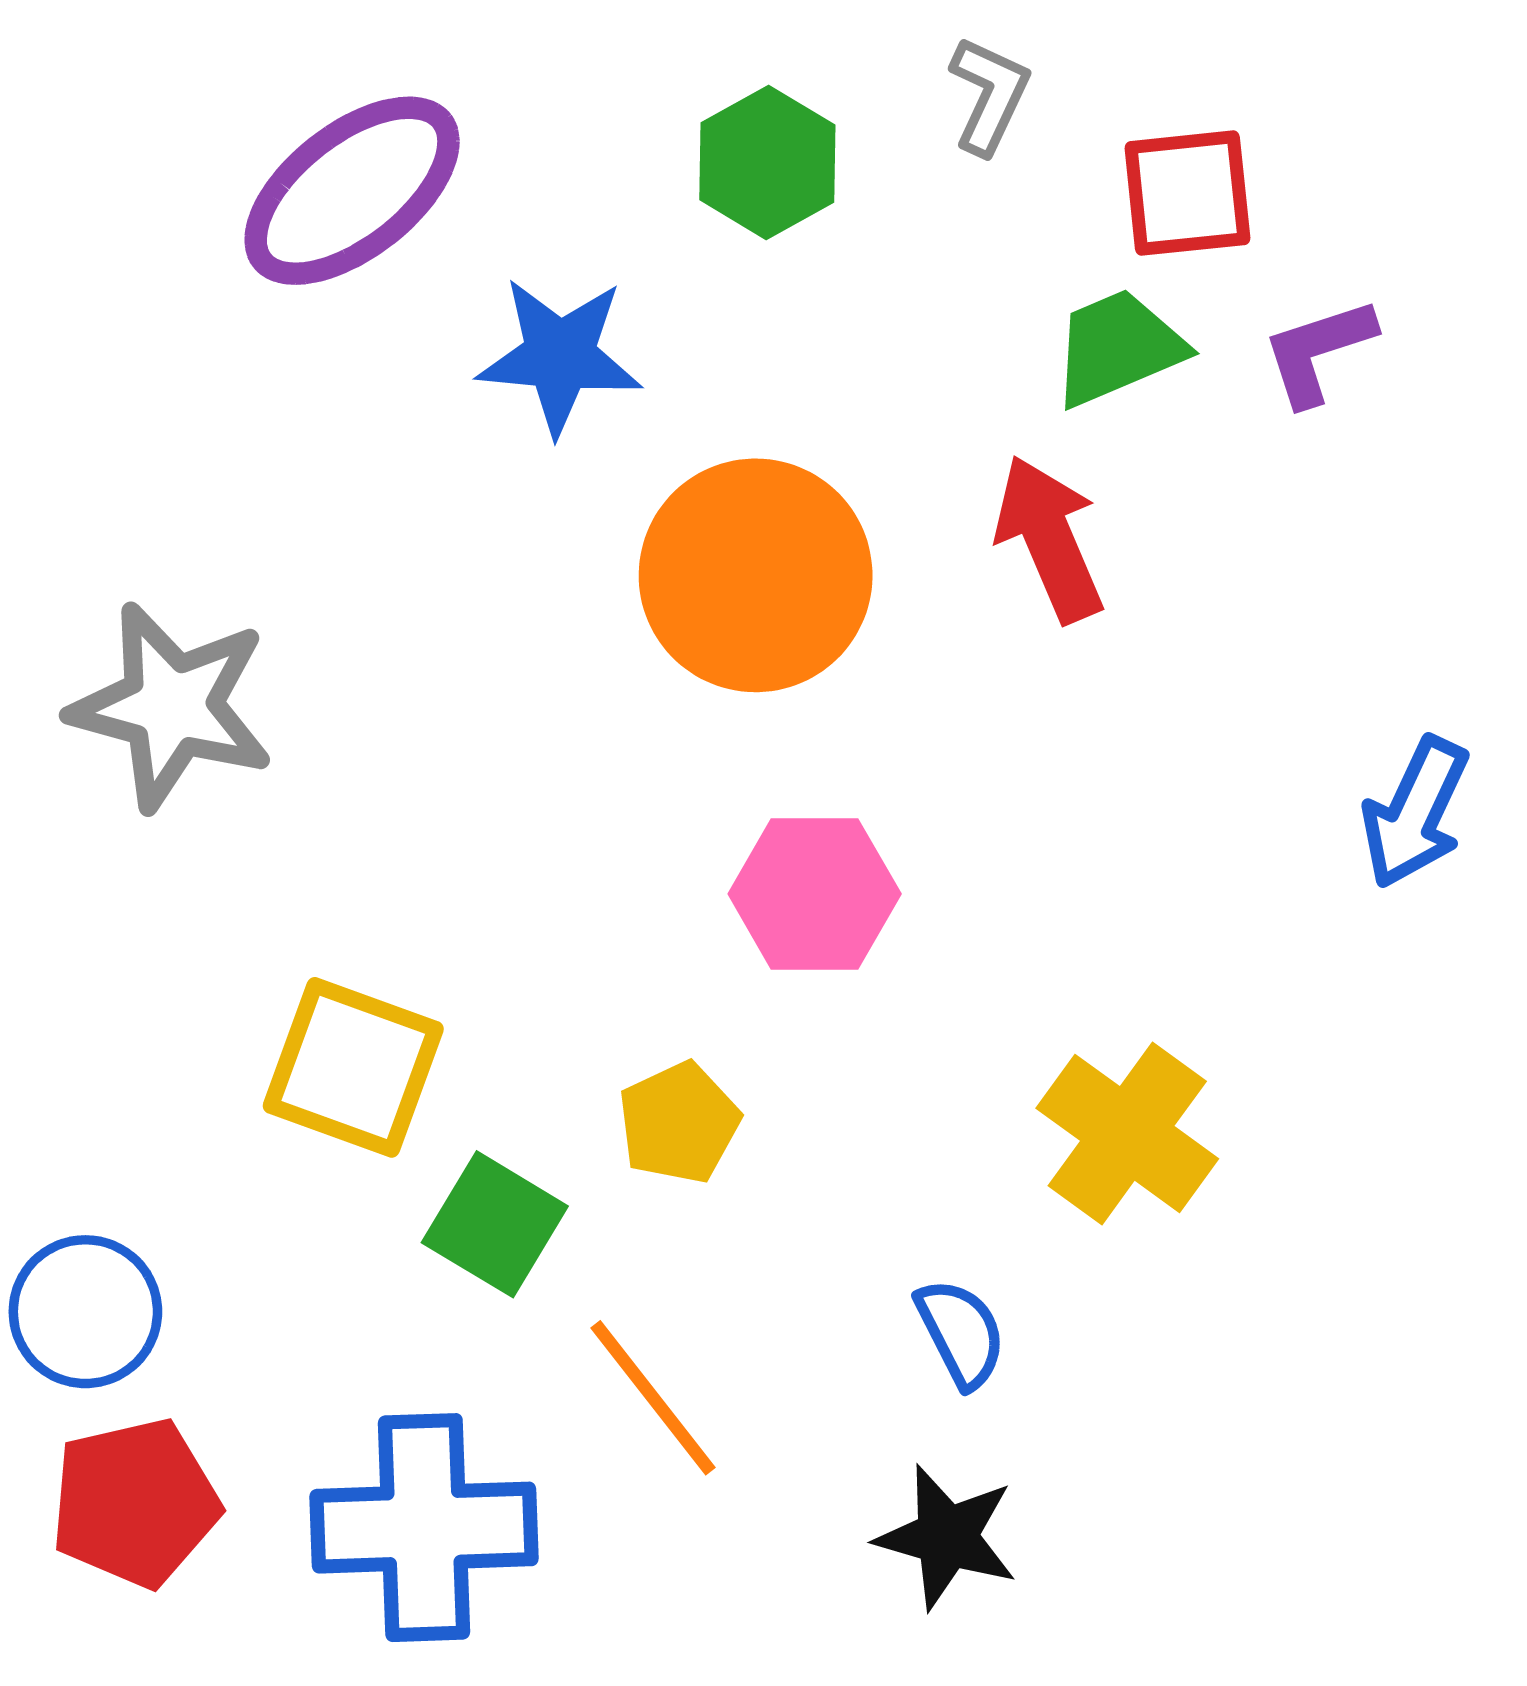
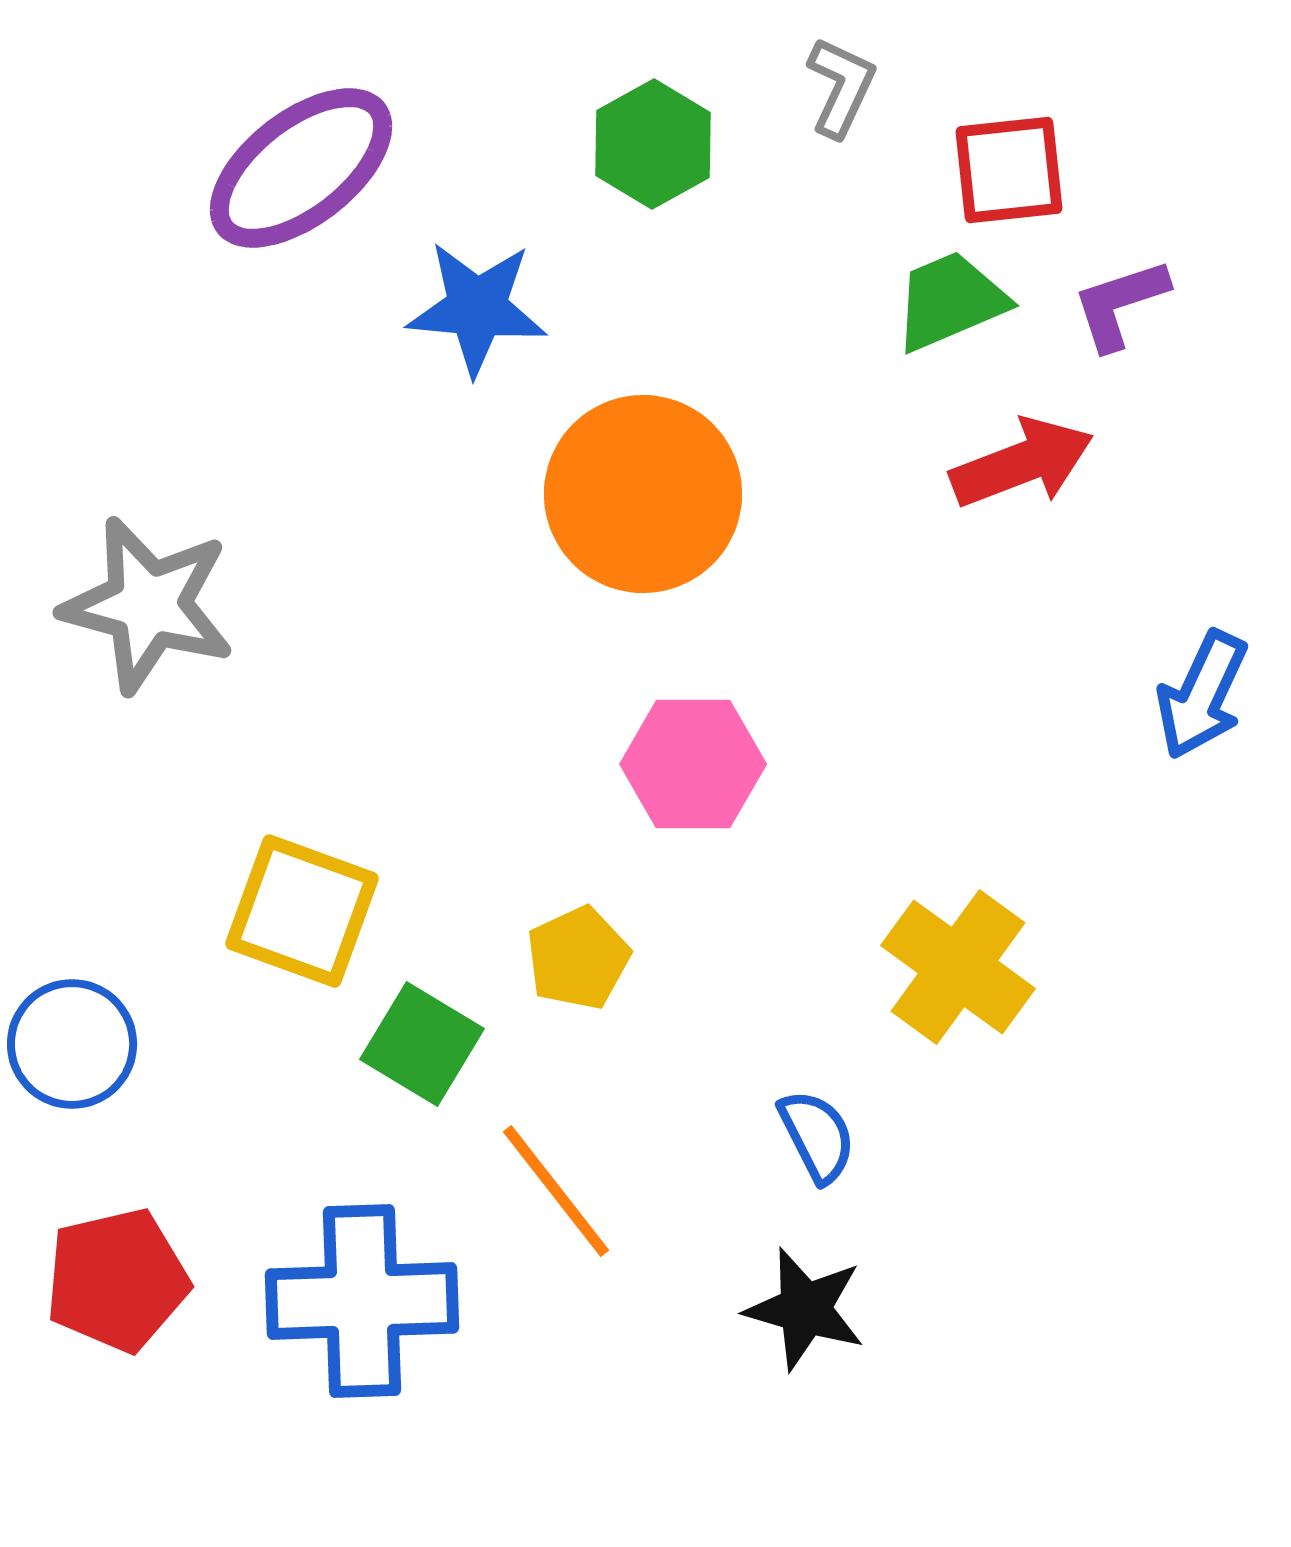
red arrow: (1049, 539) -> (1022, 463), moved, turned 92
blue circle: (85, 1312) -> (72, 1044), moved

